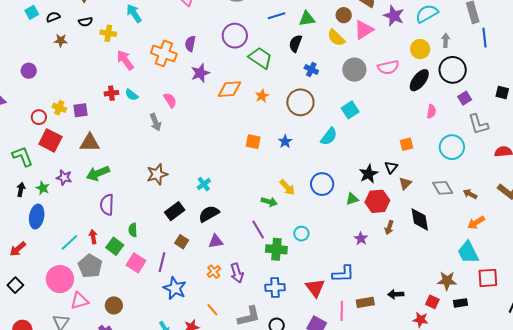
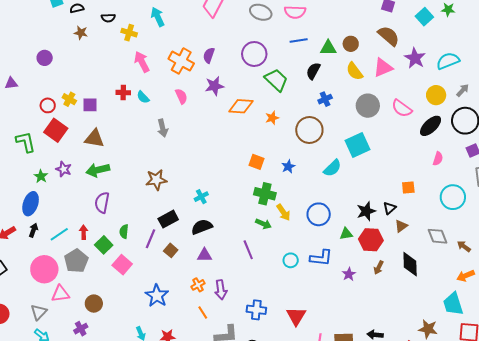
brown circle: (344, 15) -> (351, 44), moved
gray arrow: (446, 40) -> (463, 90), turned 32
pink semicircle: (388, 67) -> (402, 108), turned 40
blue cross: (311, 69) -> (325, 99), turned 32
pink semicircle: (170, 100) -> (181, 96), moved
cyan square: (350, 110) -> (357, 145), size x1.4
black arrow: (21, 190) -> (33, 230), moved
green cross: (276, 249) -> (265, 194), moved
purple line: (162, 262) -> (150, 239), moved
blue L-shape: (343, 274) -> (321, 258), moved
orange line: (212, 310) -> (203, 312), moved

